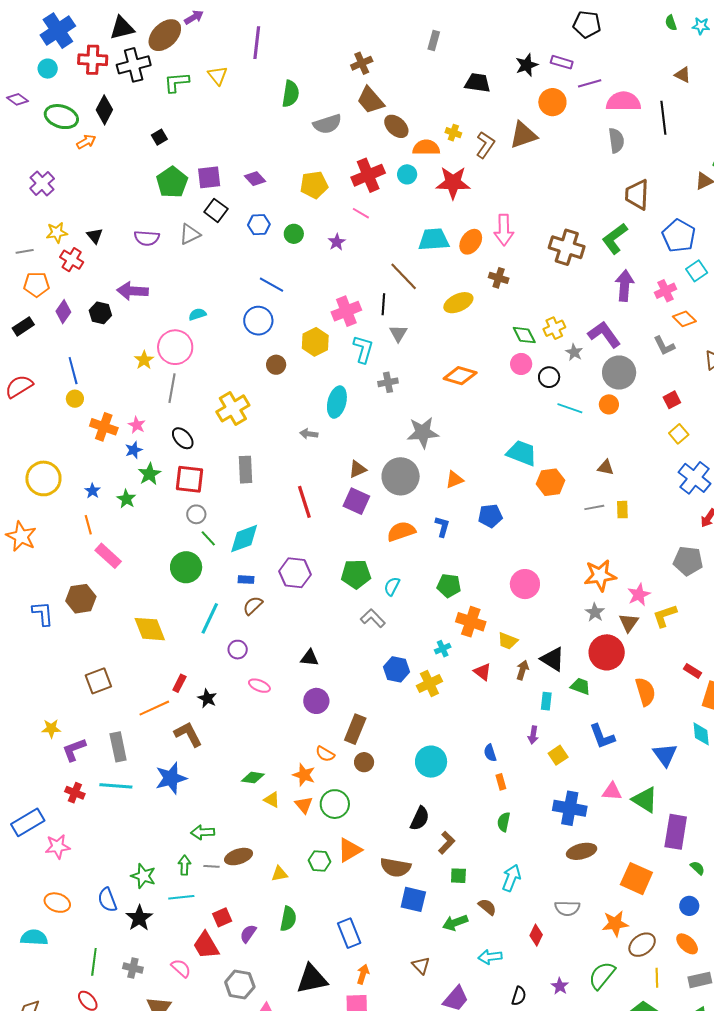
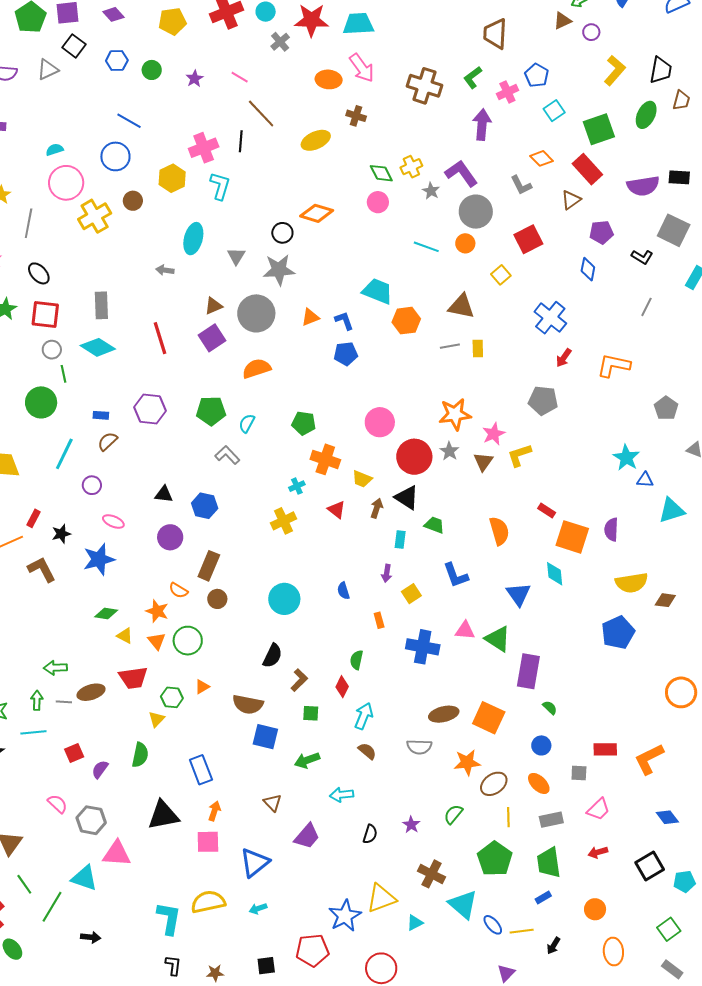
pink line: (361, 213) -> (240, 77), moved
pink arrow: (504, 230) -> (362, 68), turned -36
blue pentagon: (679, 236) -> (537, 75), size x0.7
green L-shape: (615, 238) -> (473, 77), size x0.7
cyan trapezoid: (434, 240) -> (358, 24), moved
orange ellipse: (471, 242) -> (329, 79), turned 60
pink cross: (665, 291) -> (507, 92), moved
gray triangle: (398, 333) -> (236, 256), moved
pink circle: (175, 347) -> (66, 183), moved
black circle: (549, 377) -> (282, 233), moved
gray cross: (388, 382) -> (280, 42), moved, turned -30
red square: (672, 400) -> (528, 239), size x1.6
yellow cross: (233, 408) -> (95, 216), moved
yellow square: (679, 434) -> (501, 275), moved
brown triangle: (606, 467) -> (461, 306), size x1.6
purple square: (356, 501) -> (212, 338), turned 32
blue L-shape: (442, 527) -> (344, 321), moved, turned -35
green line: (208, 538) -> (63, 374), turned 30
cyan diamond: (244, 539) -> (98, 347), moved, turned 52
red circle: (607, 652) -> (414, 457), moved
blue hexagon: (397, 669) -> (205, 506), moved
black star: (207, 698) -> (61, 534), turned 30
blue star: (171, 778) -> (99, 559), moved
orange rectangle: (501, 782) -> (379, 620), moved
orange triangle: (350, 850) -> (202, 687), size x0.6
brown ellipse: (582, 851) -> (444, 714), moved
yellow triangle: (279, 874) -> (157, 719), moved, turned -36
brown semicircle: (487, 907) -> (367, 751), moved
red diamond: (536, 935) -> (342, 687), moved
red trapezoid: (206, 945) -> (133, 678), moved, turned -68
pink semicircle: (181, 968) -> (57, 804), moved
green semicircle: (602, 975) -> (453, 814), size x0.7

